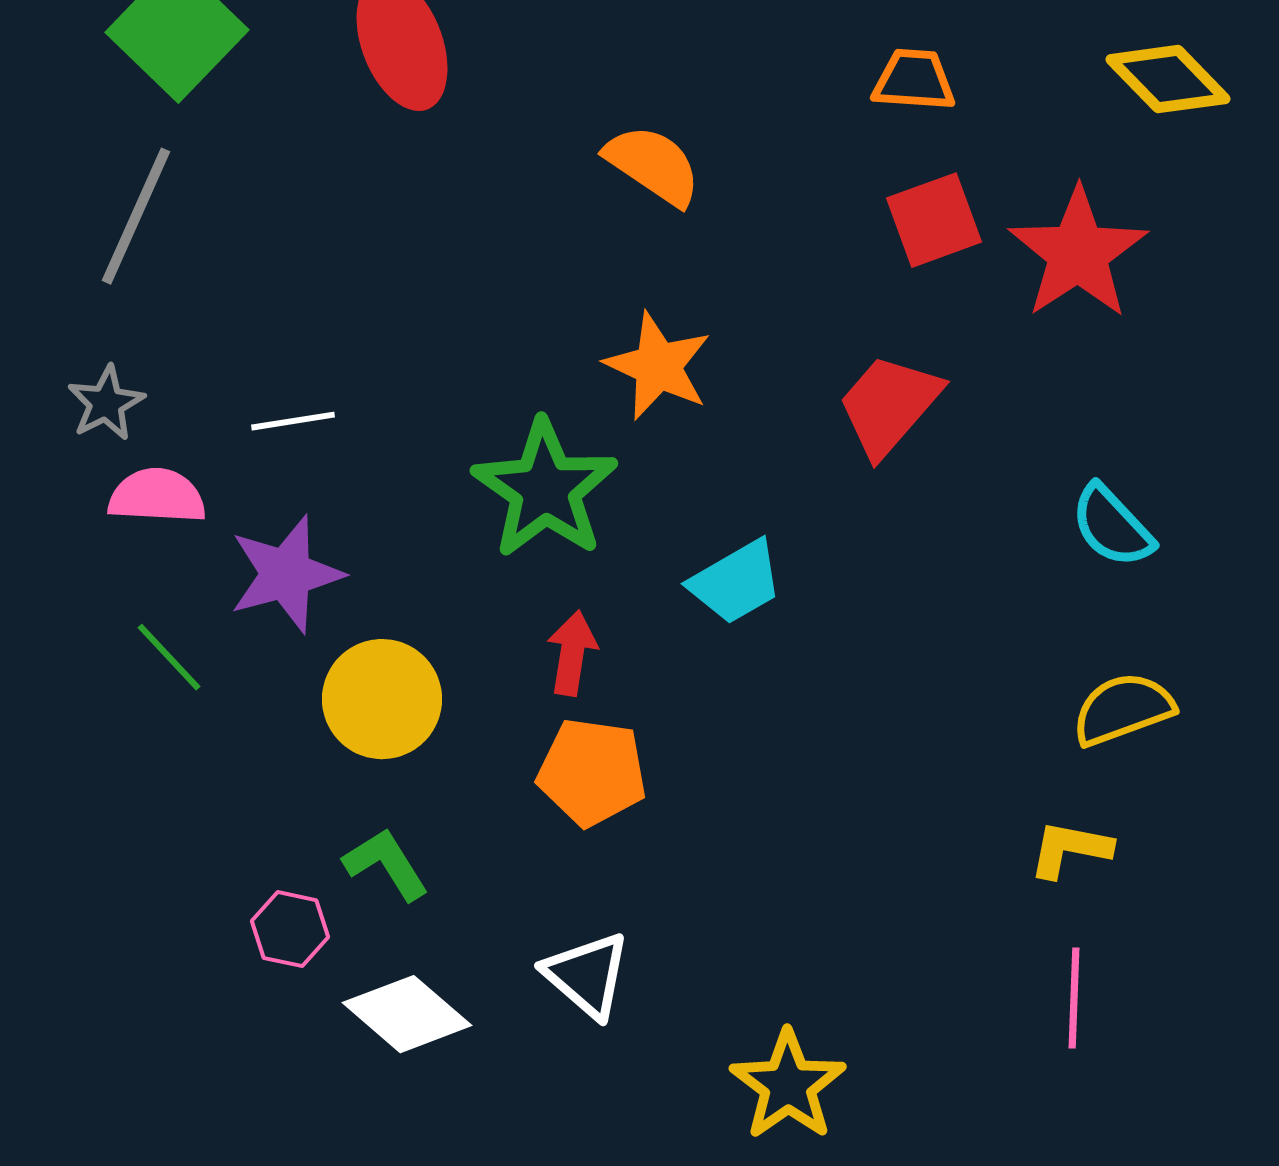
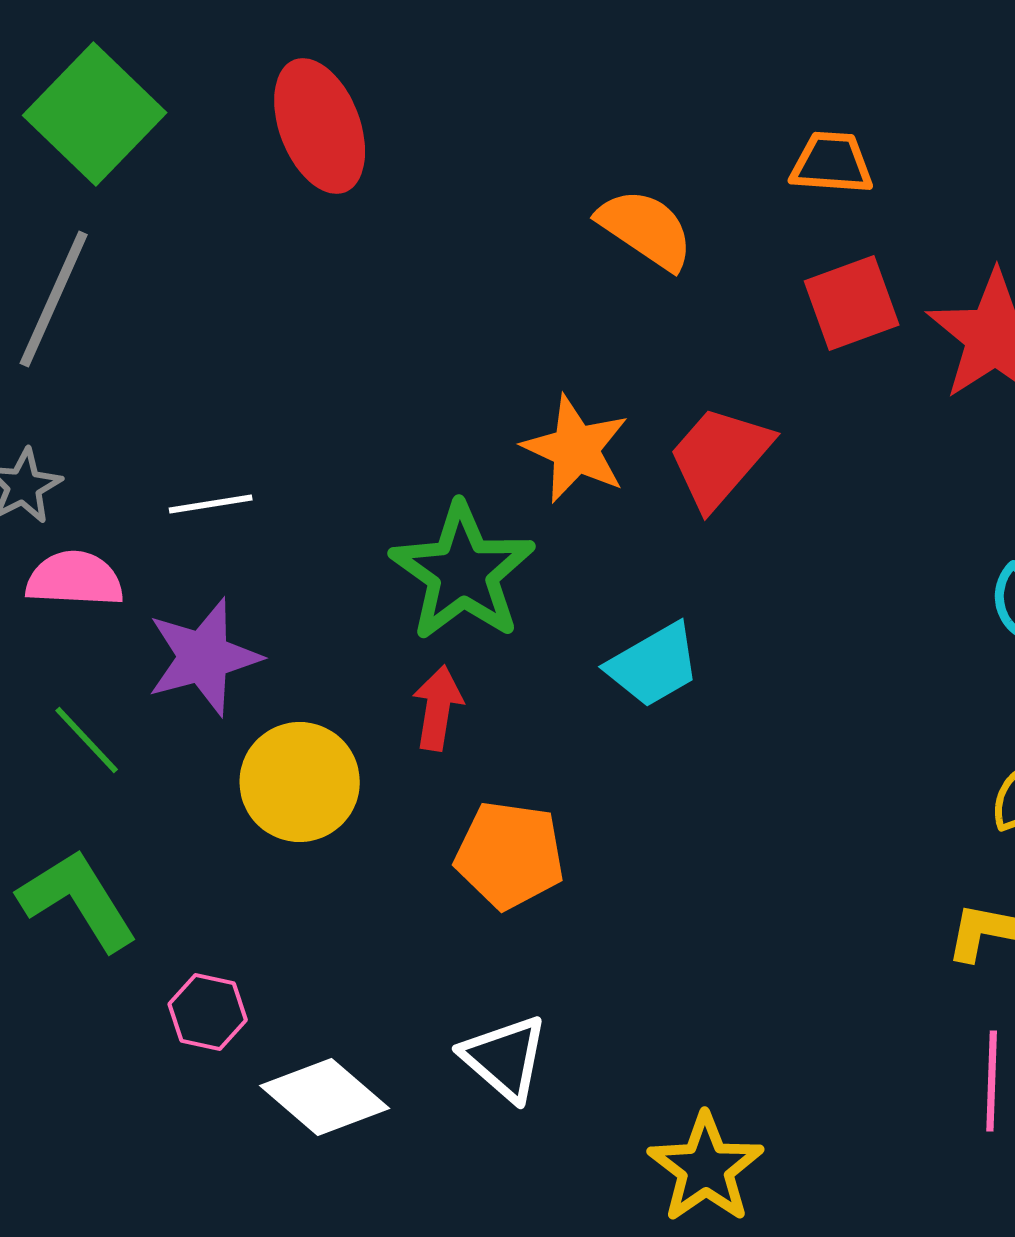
orange semicircle: (653, 165) -> (646, 229), moved
red trapezoid: (889, 405) -> (720, 457), moved
red arrow: (572, 653) -> (438, 708), moved
green L-shape: (386, 864) -> (78, 900), moved, size x1.4

